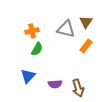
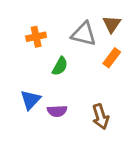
green semicircle: (37, 49) -> (60, 66), moved
purple semicircle: (55, 84) -> (57, 111), moved

